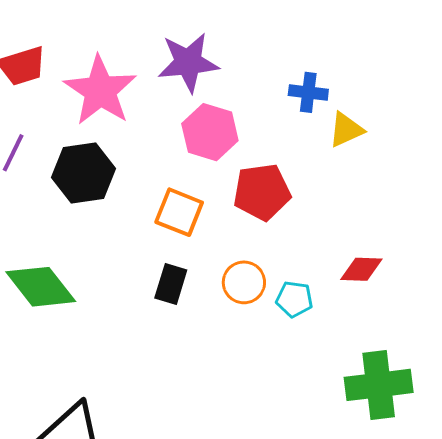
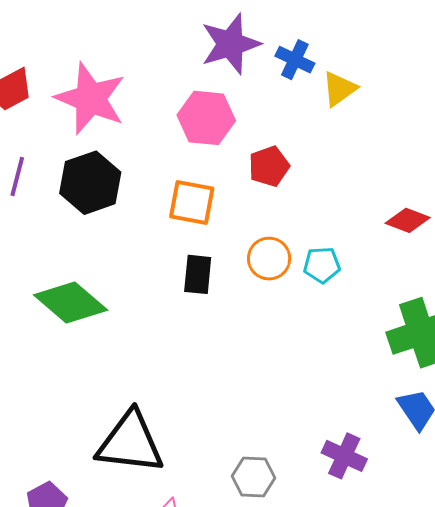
purple star: (188, 62) -> (230, 44), moved
blue cross: (308, 92) -> (295, 60), turned 30
red pentagon: (262, 192) -> (269, 166), size x0.7
red diamond: (361, 269) -> (408, 220), moved, turned 30

